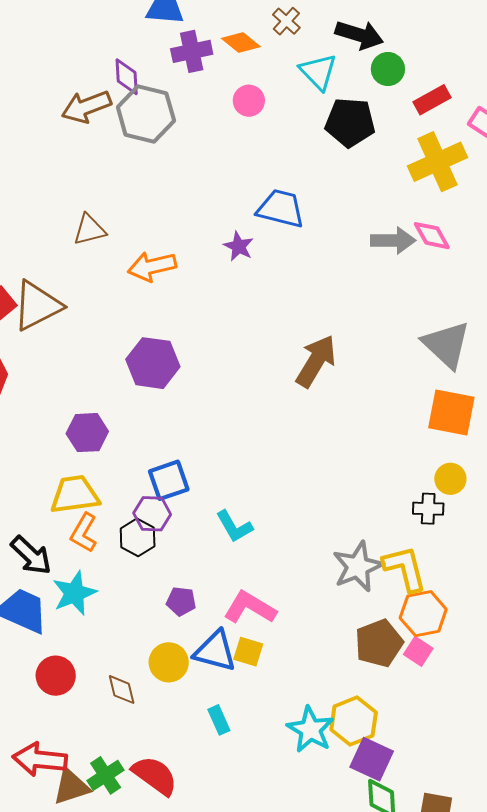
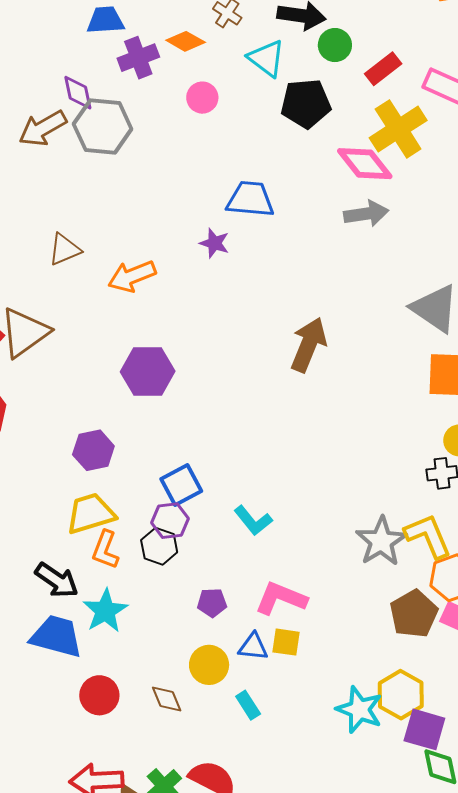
pink diamond: (432, 236) -> (365, 164), moved, size x1.4
blue triangle: (215, 651) -> (253, 647), size x0.7
cyan rectangle: (219, 720) -> (248, 705), moved

